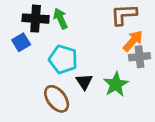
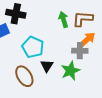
green arrow: (61, 19) -> (63, 20), moved
gray cross: (140, 57) -> (80, 51), moved

